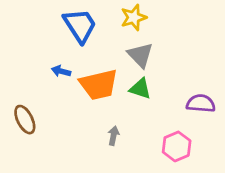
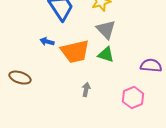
brown ellipse: (25, 120) -> (20, 78), turned -45

